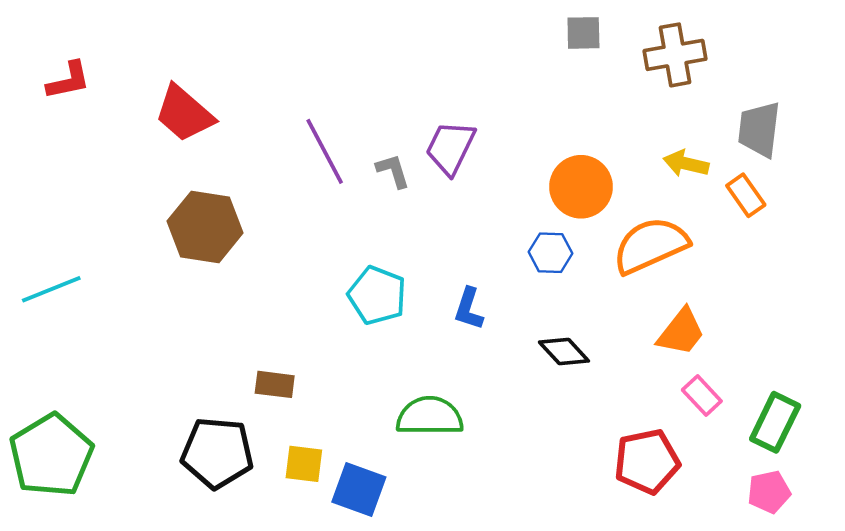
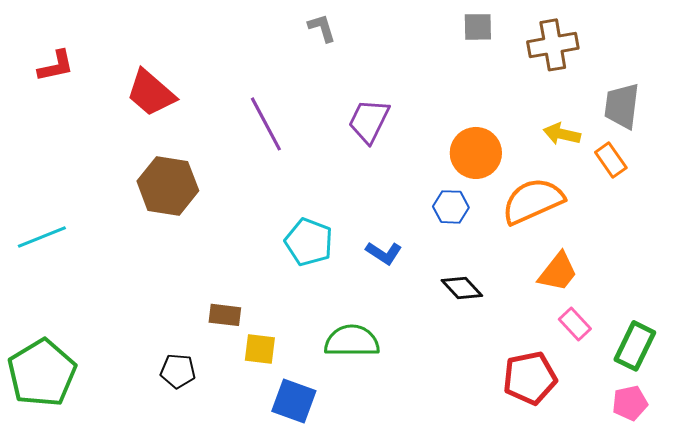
gray L-shape: (393, 171) -> (322, 28), moved
blue L-shape: (469, 309) -> (384, 253), turned -75
black pentagon: (217, 453) -> (178, 371), size x0.6
yellow square: (304, 464) -> (260, 349), moved

